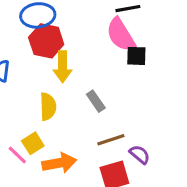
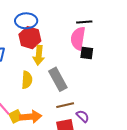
pink semicircle: (121, 35) -> (78, 38), turned 35
gray rectangle: (96, 101) -> (58, 79), size x1.6
yellow square: (33, 143) -> (16, 116), moved

